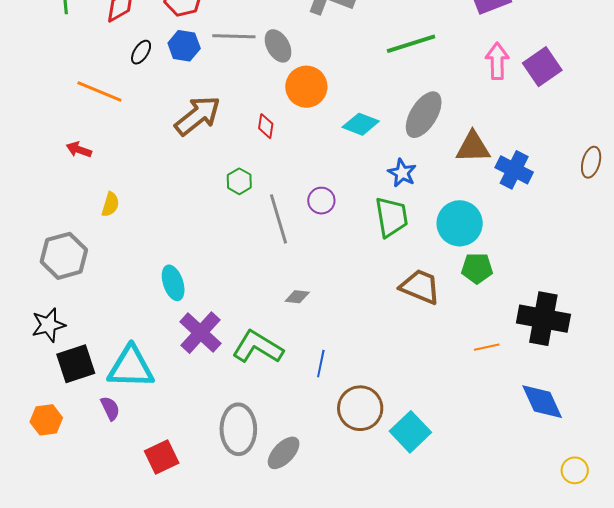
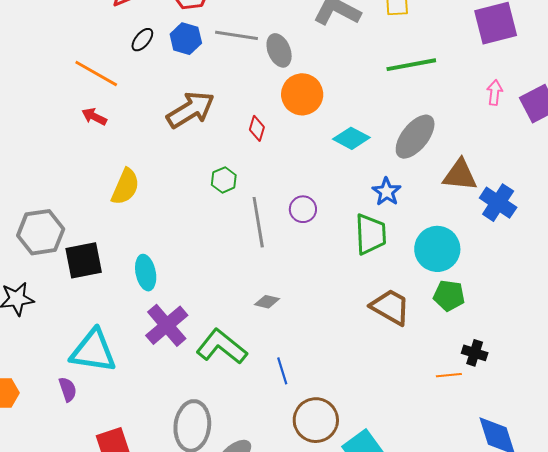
pink arrow: (497, 61) -> (495, 92), size x0.7
red arrow: (79, 150) -> (94, 117), moved
yellow semicircle: (110, 204) -> (125, 187), moved, size x1.5
black cross: (543, 319) -> (475, 353), moved, size x0.5
black square: (76, 364) -> (84, 260), moved
blue line: (321, 364) -> (282, 371), turned -36

